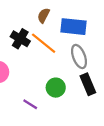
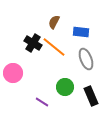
blue rectangle: (73, 27) -> (81, 32), size x0.7
black rectangle: (88, 84) -> (91, 96), moved

